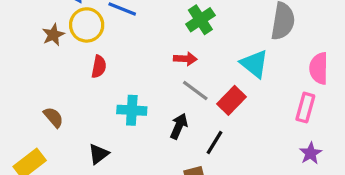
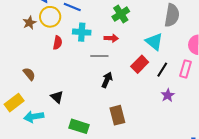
gray line: (195, 90) -> (99, 56), moved, turned -36
cyan cross: (132, 110) -> (82, 32), moved
black line: (215, 142) -> (162, 70), moved
purple star: (311, 153) -> (168, 95), moved
black triangle: (98, 154) -> (57, 97), turned -40

